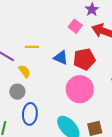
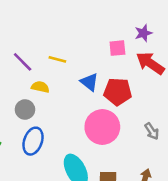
pink square: (75, 26) -> (117, 48), turned 32
yellow semicircle: (24, 71) -> (40, 87), turned -56

